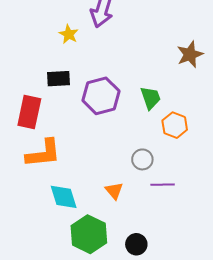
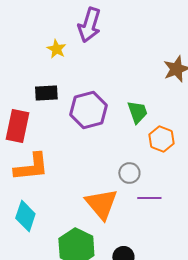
orange triangle: (114, 191) -> (101, 204), size x1.8
cyan diamond: (64, 197) -> (25, 216), moved, turned 36

